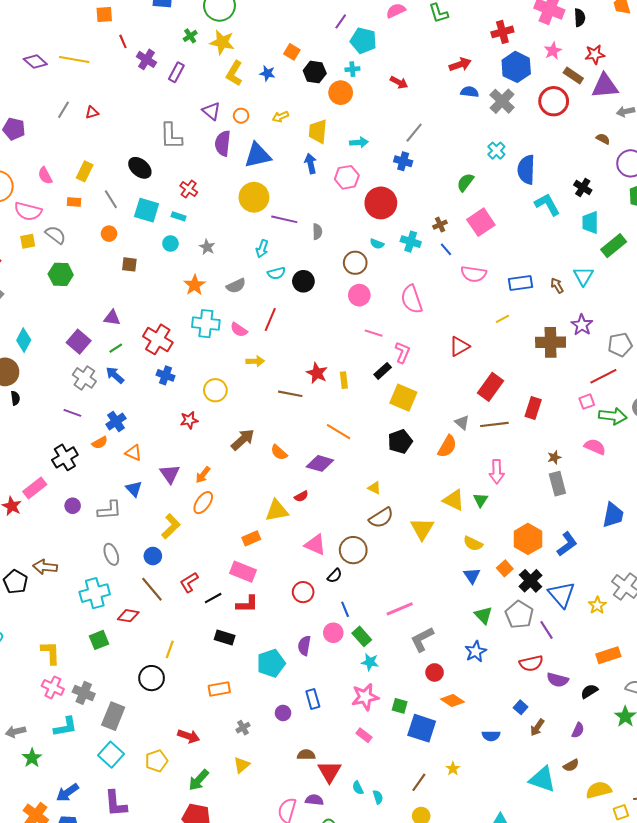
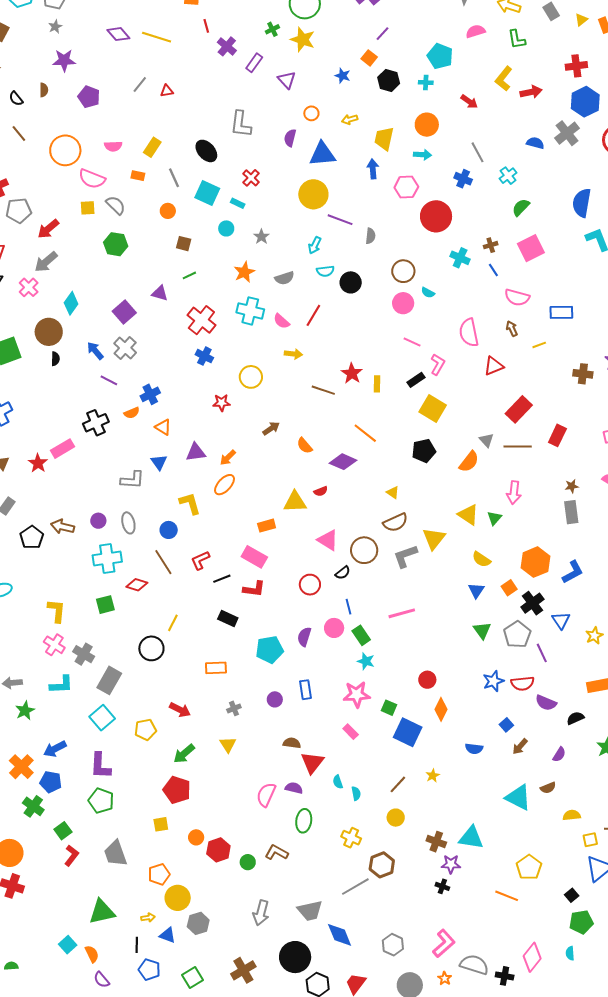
purple line: (341, 21) -> (383, 34), moved
yellow L-shape: (234, 73) -> (504, 79), moved
blue semicircle: (470, 92) -> (535, 143), moved
orange circle: (341, 93) -> (427, 125), moved
purple triangle: (211, 111) -> (287, 80), moved
gray line: (414, 133) -> (477, 152), turned -75
purple semicircle: (223, 143) -> (290, 138), size x0.7
cyan cross: (496, 151) -> (508, 176), moved
pink semicircle: (45, 176) -> (113, 146), turned -72
cyan semicircle: (377, 244) -> (428, 293), moved
brown arrow: (557, 286) -> (512, 329), moved
pink semicircle: (412, 299) -> (469, 333), moved
brown cross: (551, 342) -> (583, 374), size x0.7
green line: (116, 348) -> (189, 275), moved
blue arrow: (115, 375) -> (95, 351), moved
brown arrow: (243, 440) -> (271, 428), size x0.7
purple triangle: (170, 474) -> (196, 452), turned 50
purple circle: (73, 506) -> (98, 521), moved
yellow L-shape: (171, 526) -> (190, 503), turned -70
blue triangle: (562, 595) -> (561, 620), size x0.7
gray L-shape: (422, 639) -> (405, 556), moved
blue star: (476, 651) -> (493, 681), moved
orange diamond: (452, 701) -> (441, 709), turned 75
yellow triangle: (242, 765) -> (228, 745), turned -30
yellow semicircle: (599, 790) -> (572, 815), size x0.7

